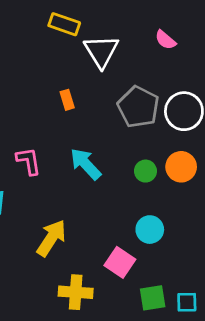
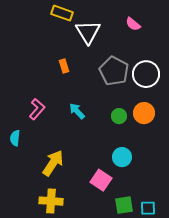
pink L-shape: (29, 161) -> (37, 109), turned 50
cyan arrow: (86, 164) -> (77, 111), size x0.7
yellow cross: (76, 292) -> (51, 201), moved

